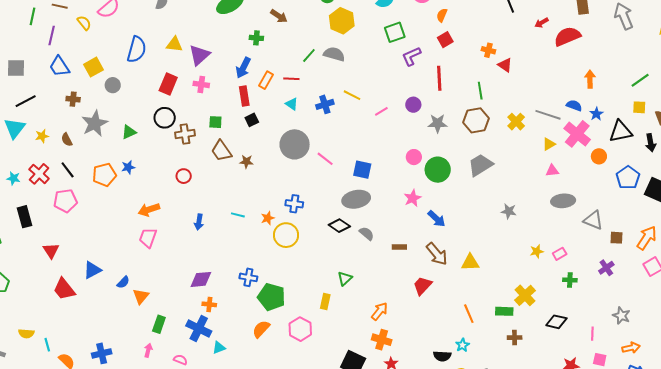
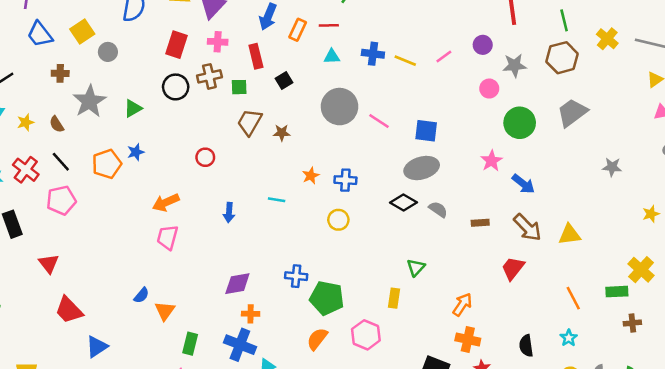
yellow line: (352, 95) -> (405, 61), moved
red rectangle: (244, 96) -> (256, 56), moved
cyan triangle: (292, 104) -> (332, 57), turned -32
blue cross: (325, 104) -> (373, 54), turned 30
yellow cross: (516, 122) -> (607, 39), moved
brown cross: (185, 134) -> (209, 76), moved
brown trapezoid: (221, 151) -> (250, 122), turned 70
pink circle: (414, 157) -> (489, 89), moved
orange star: (268, 218) -> (311, 176), moved
yellow circle: (286, 235) -> (338, 220), size x0.7
blue triangle: (92, 270) -> (97, 347), moved
black semicircle: (442, 356) -> (526, 346), moved, turned 84

